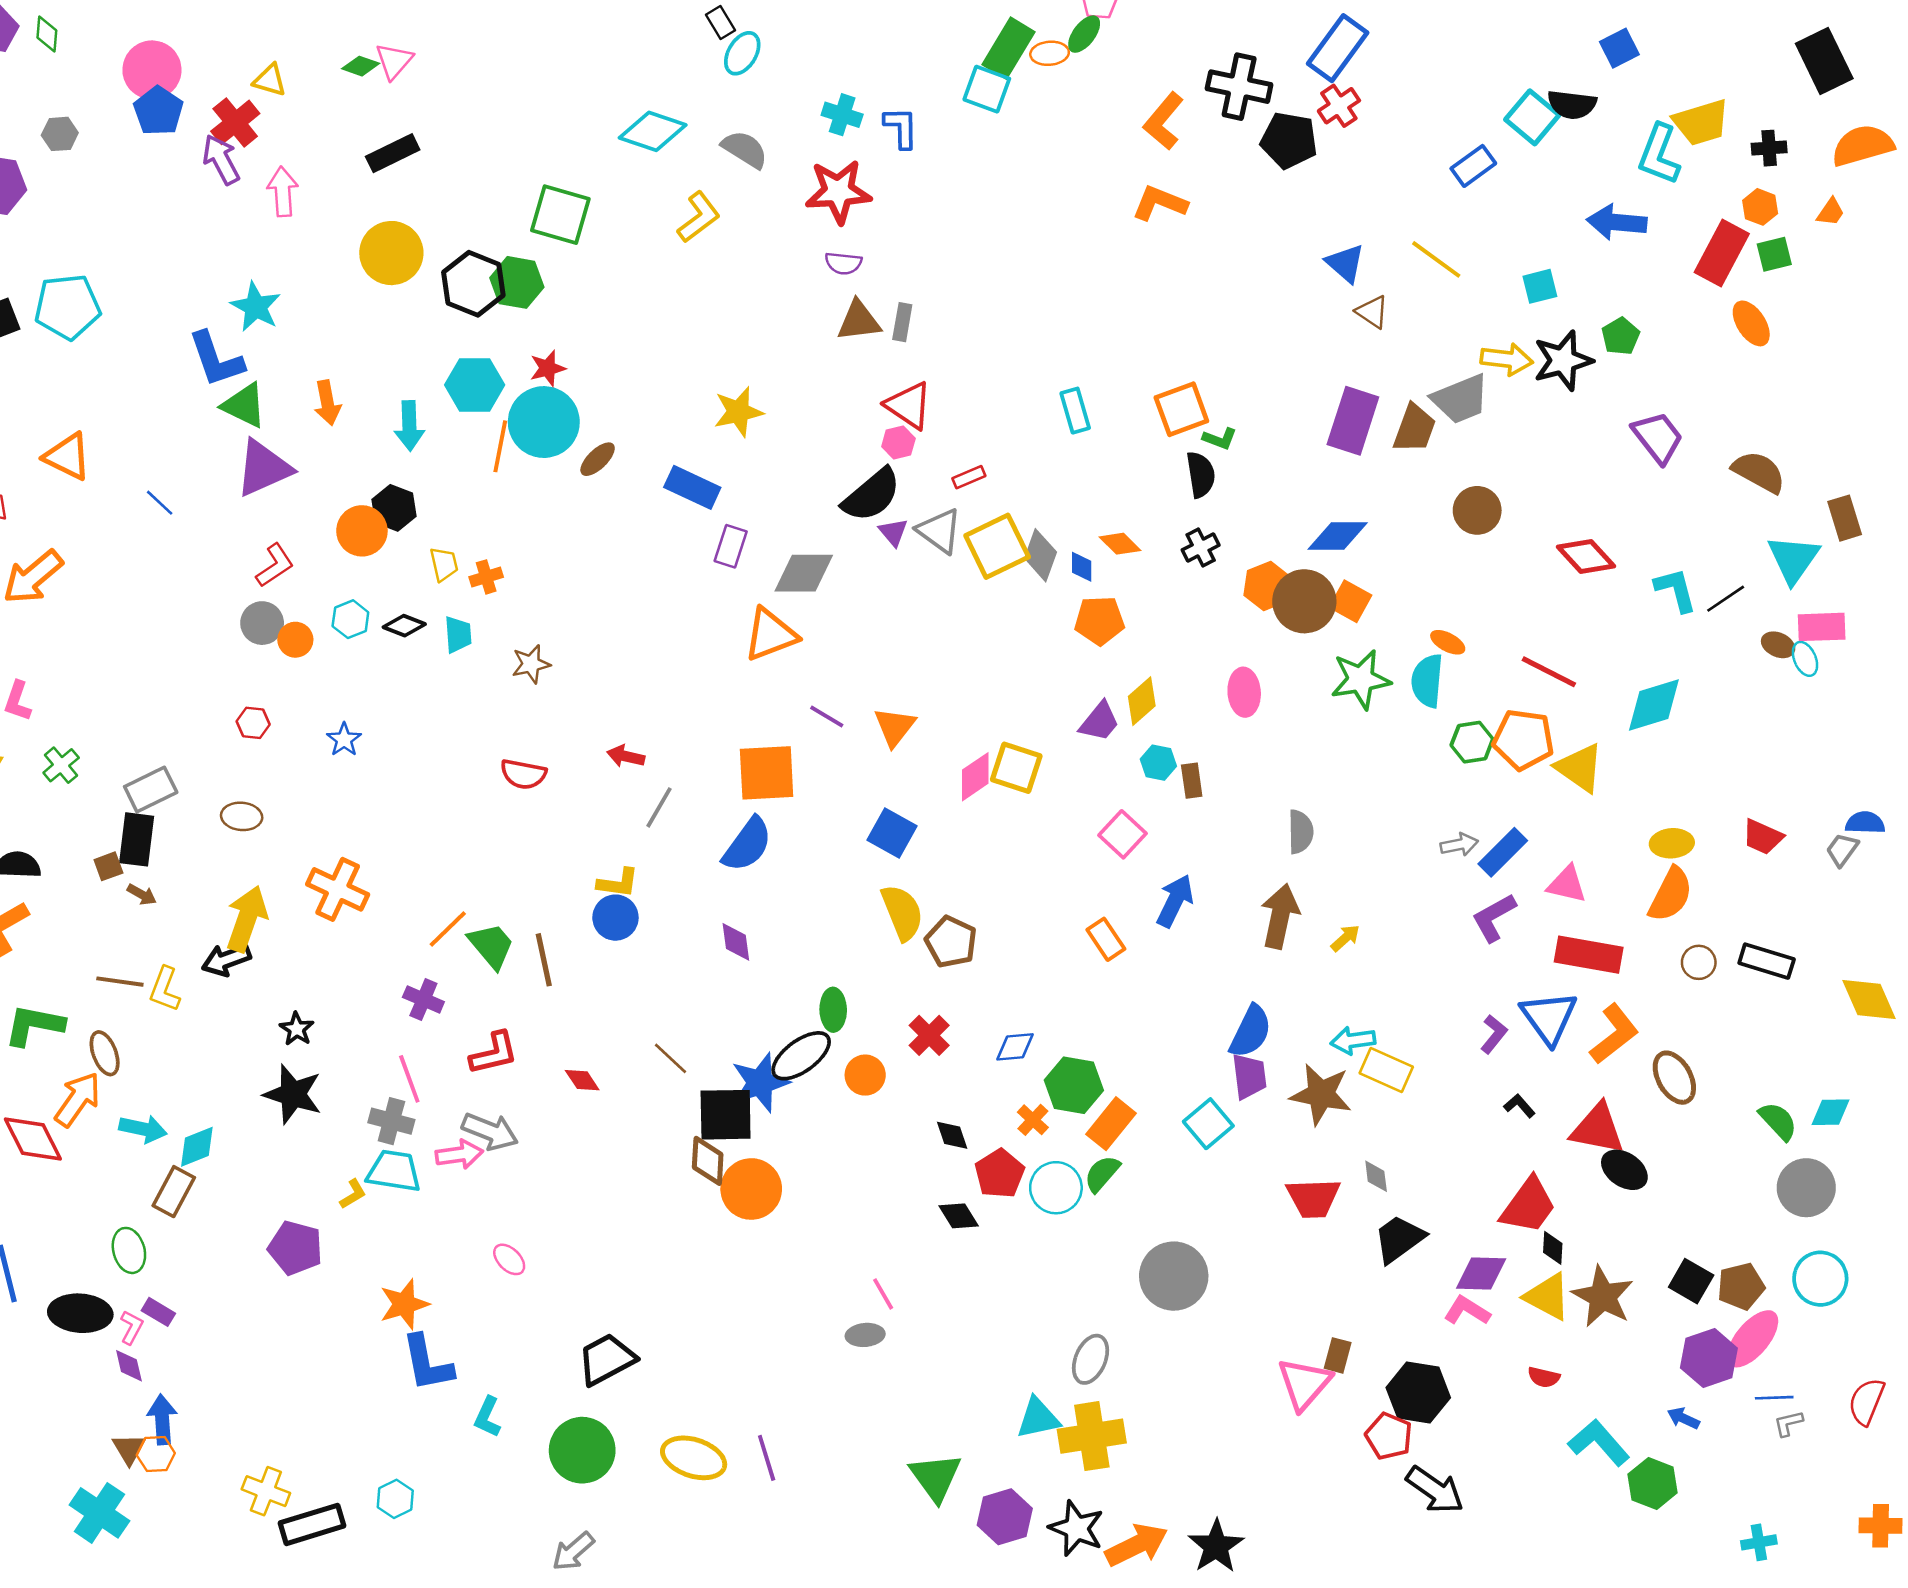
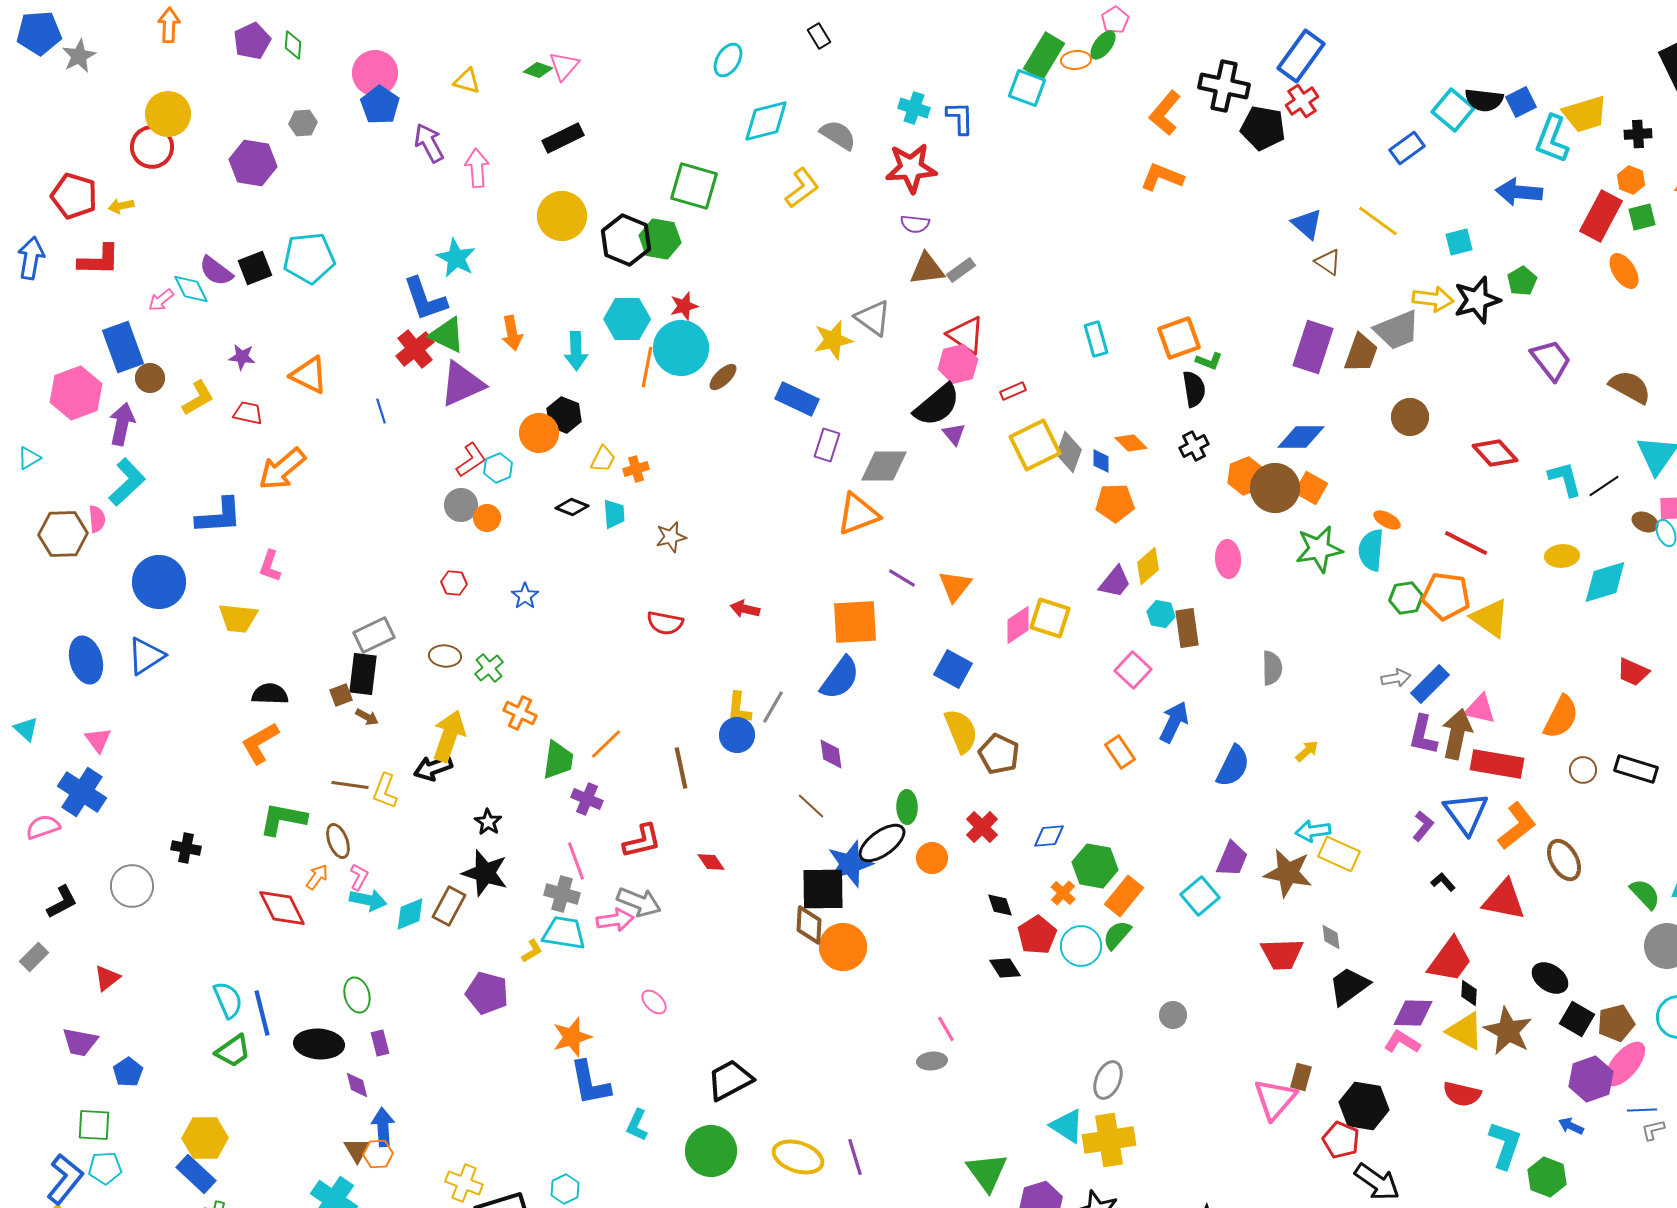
blue square: (1619, 48) -> (1521, 102), moved
cyan ellipse: (742, 53) -> (728, 60), moved
red cross: (235, 122) -> (415, 349), moved
cyan diamond: (653, 131) -> (766, 121), turned -33
gray rectangle: (902, 322) -> (961, 270), turned 44
pink hexagon: (898, 443) -> (958, 364), size x1.5
blue line: (160, 503) -> (381, 411), turned 30
gray triangle: (939, 531) -> (873, 318), moved
yellow trapezoid: (444, 564) -> (603, 459), turned 40
cyan hexagon: (350, 619) -> (498, 468), moved
cyan diamond: (1654, 705) -> (1605, 582), moved
green cross: (61, 765) -> (489, 668), moved
brown rectangle: (1192, 781) -> (1187, 628), size x1.4
gray line: (659, 807) -> (773, 707), moved
yellow ellipse: (1672, 843) -> (1562, 556), moved
yellow L-shape: (618, 883) -> (739, 708), turned 88
orange cross: (338, 889) -> (520, 713), size x0.7
brown arrow: (1280, 916) -> (1457, 734), moved
purple L-shape: (1494, 918) -> (1423, 735), turned -48
green trapezoid: (491, 946) -> (558, 760), moved, turned 48
blue semicircle: (1251, 1032) -> (1233, 766), moved
brown line: (671, 1058) -> (811, 806), moved
purple trapezoid: (1249, 1076) -> (1232, 859), turned 30
orange arrow: (78, 1099) -> (317, 877), size x0.6
black ellipse: (1624, 1170) -> (1550, 978), moved
brown rectangle: (174, 1192) -> (449, 906), moved
gray circle: (1174, 1276) -> (1173, 1015), size x0.5
purple rectangle: (158, 1312) -> (380, 1043), turned 45
pink L-shape: (131, 1327) -> (359, 877), moved
red semicircle: (1544, 1377) -> (1462, 1094), size x1.5
cyan triangle: (1038, 1418) -> (1067, 1126), turned 45
cyan L-shape: (1599, 1443) -> (1505, 1145), turned 60

